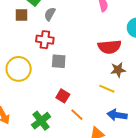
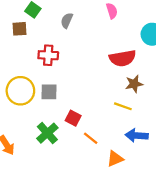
gray semicircle: (50, 14) -> (67, 20), moved
gray square: (59, 61) -> (49, 92), moved
green cross: (41, 121) -> (47, 133), moved

